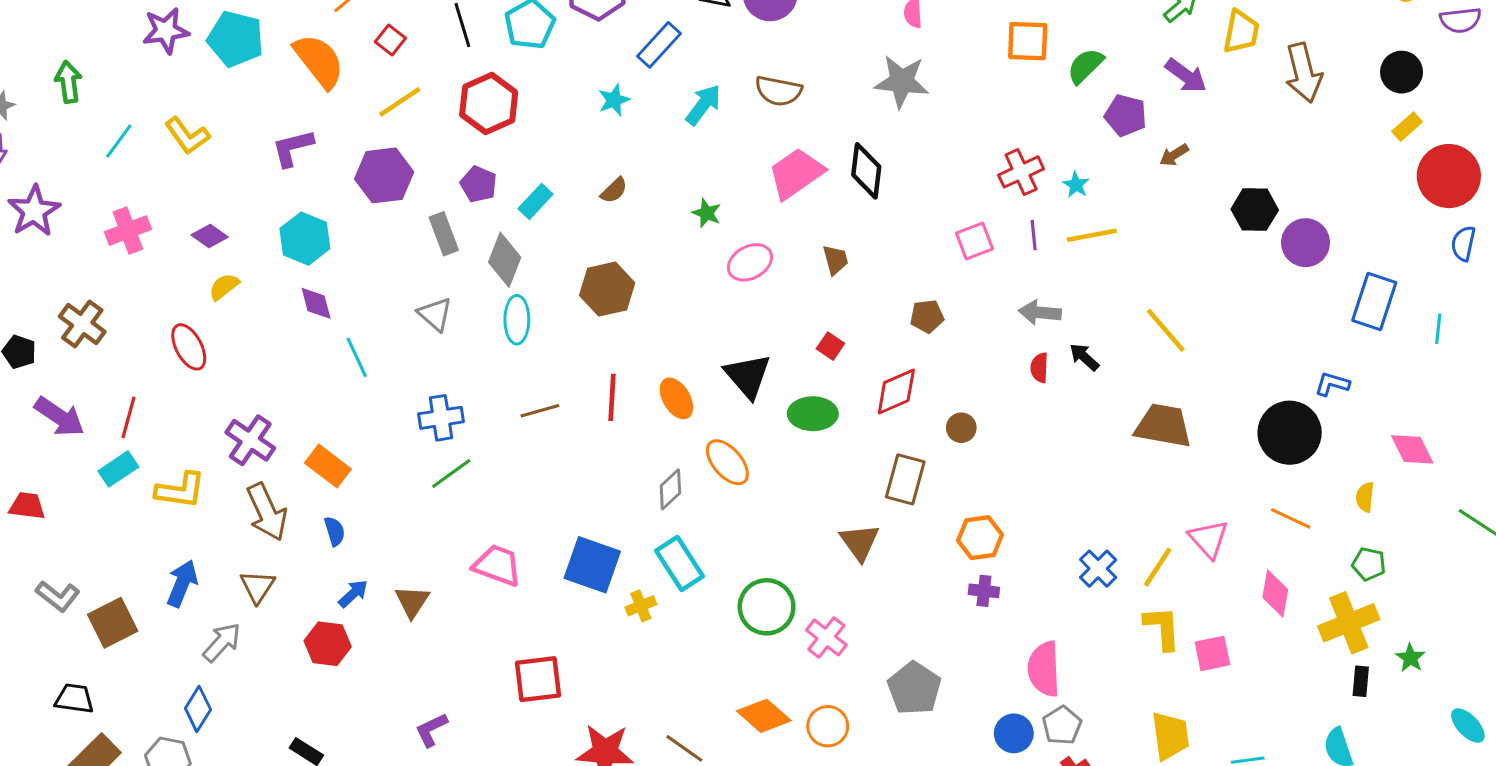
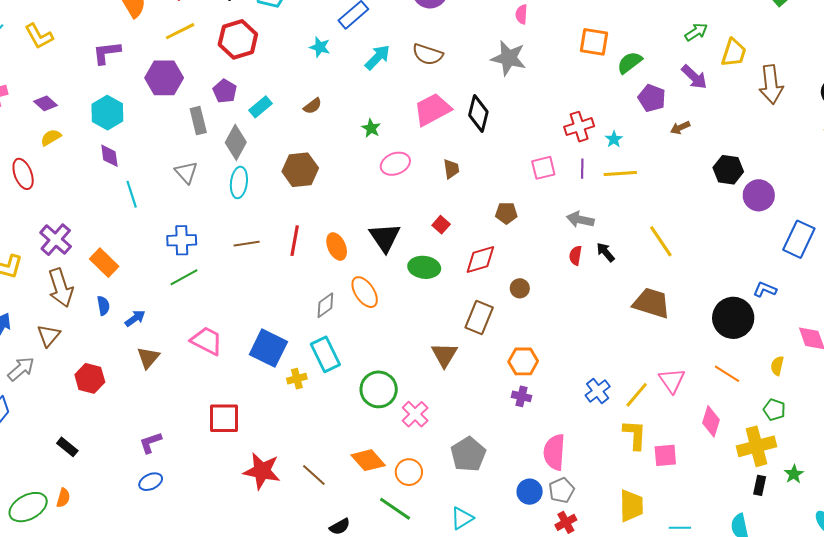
cyan star: (614, 100) -> (320, 47), turned 30
blue arrow: (353, 594) -> (135, 318), moved

